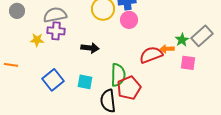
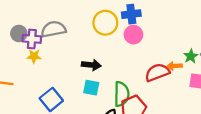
gray circle: (17, 11) -> (19, 34), moved
purple cross: (56, 31) -> (32, 39), moved
cyan square: (85, 82) -> (91, 88), moved

